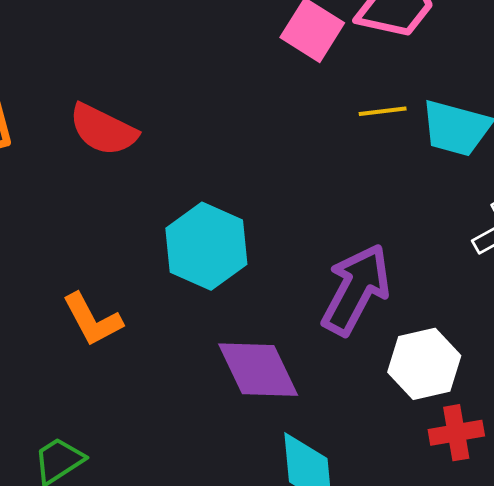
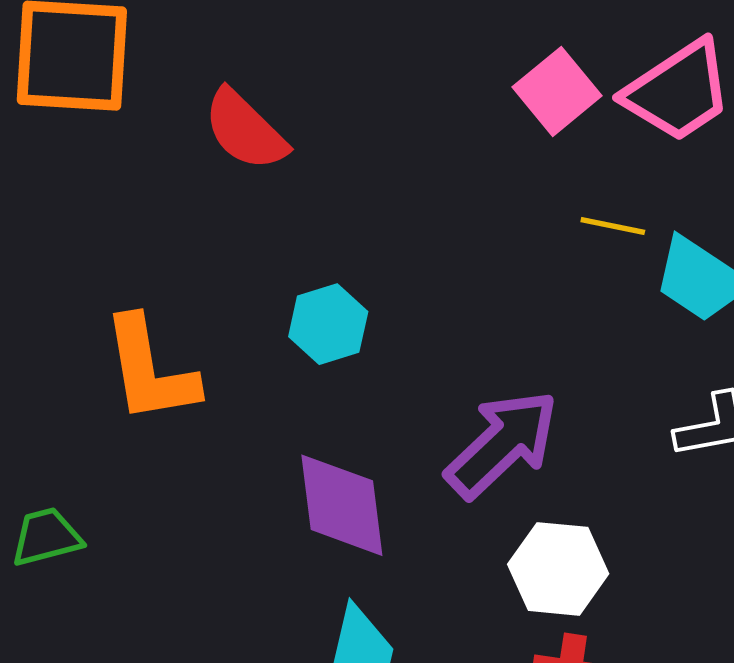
cyan hexagon: (206, 246) -> (328, 324), size x0.7
orange L-shape: (92, 320) -> (150, 370), size x1.4

